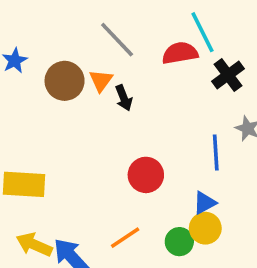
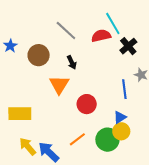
orange triangle: (101, 81) -> (59, 85), moved, size x1.5
green circle: (179, 242) -> (107, 140), size x1.5
yellow arrow: (34, 245) -> (28, 146), turned 30

